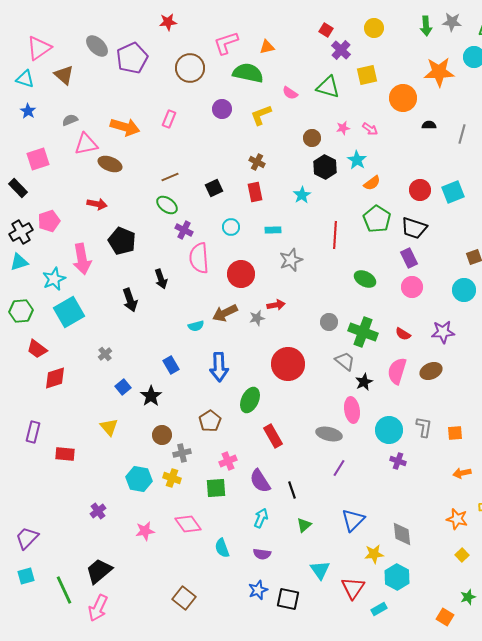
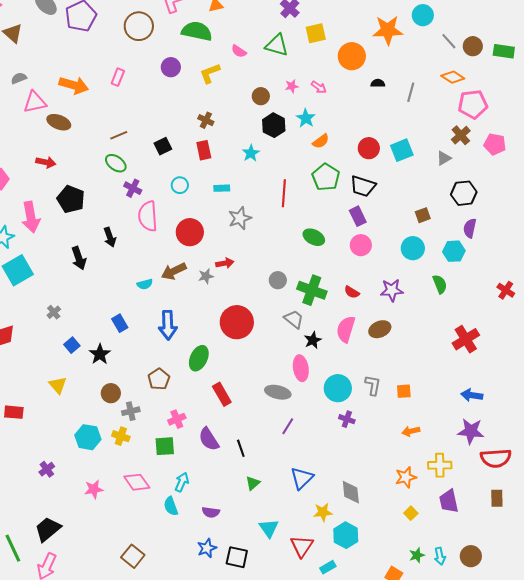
cyan arrow: (261, 518) -> (182, 482), moved
orange star: (457, 519) -> (406, 477), turned -30

